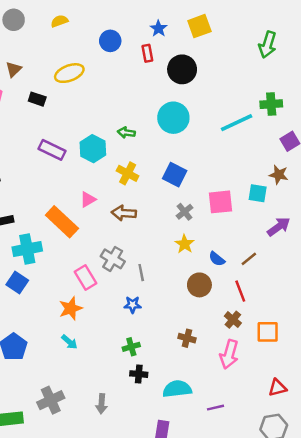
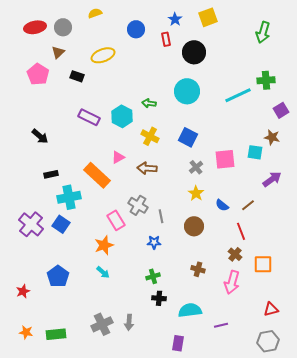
gray circle: (14, 20) -> (63, 27), moved
brown circle: (199, 285) -> (194, 226), moved
gray cross: (51, 400) -> (102, 324), moved

